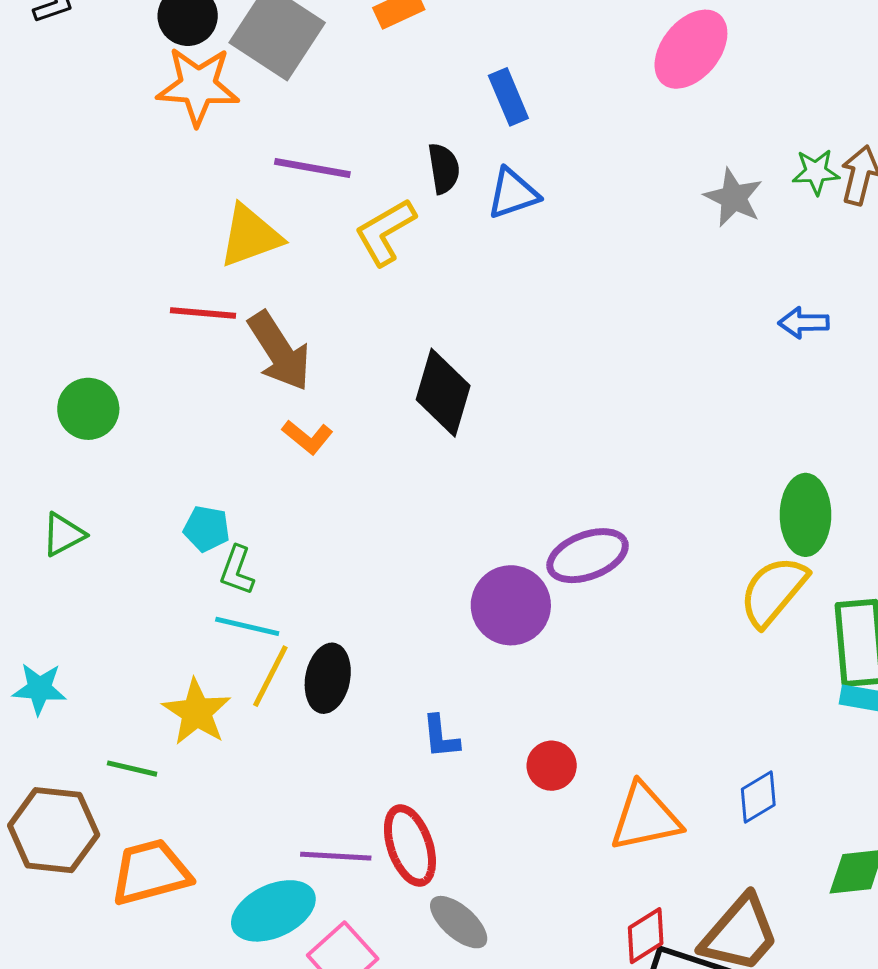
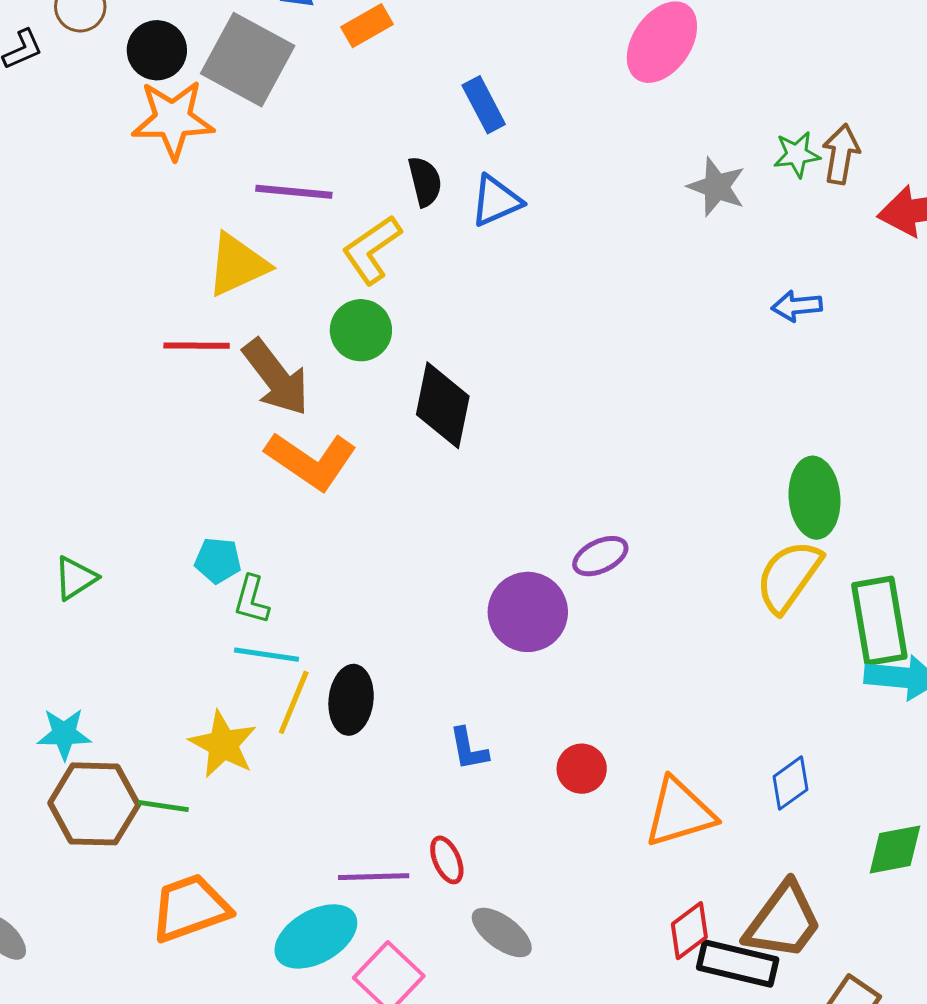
green circle: (88, 409) -> (361, 330), moved
orange L-shape: (307, 437) -> (311, 461), size x1.8
purple ellipse: (588, 556) -> (600, 556), size x0.7
brown hexagon: (54, 830) -> (94, 804), moved
red ellipse: (410, 845) -> (447, 860), size x0.6

